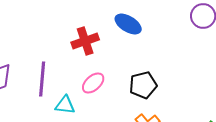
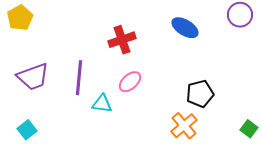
blue ellipse: (128, 24) -> (185, 28), moved
black pentagon: (143, 85) -> (200, 94), moved

